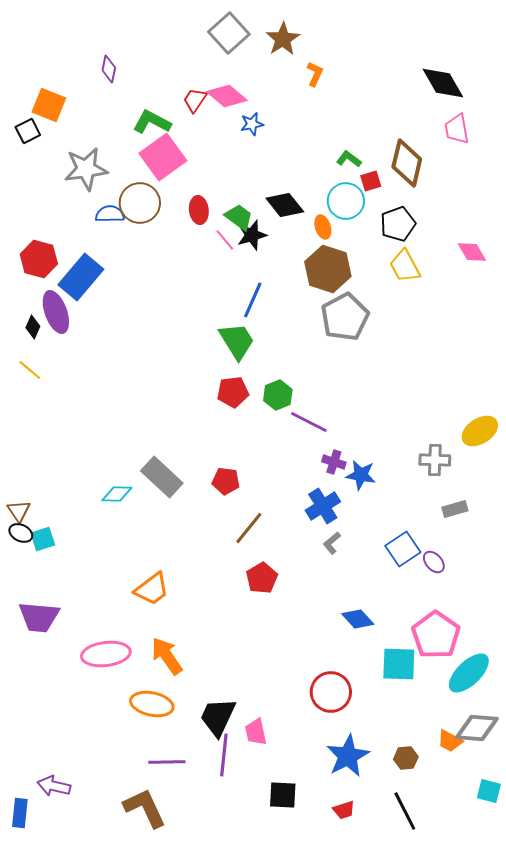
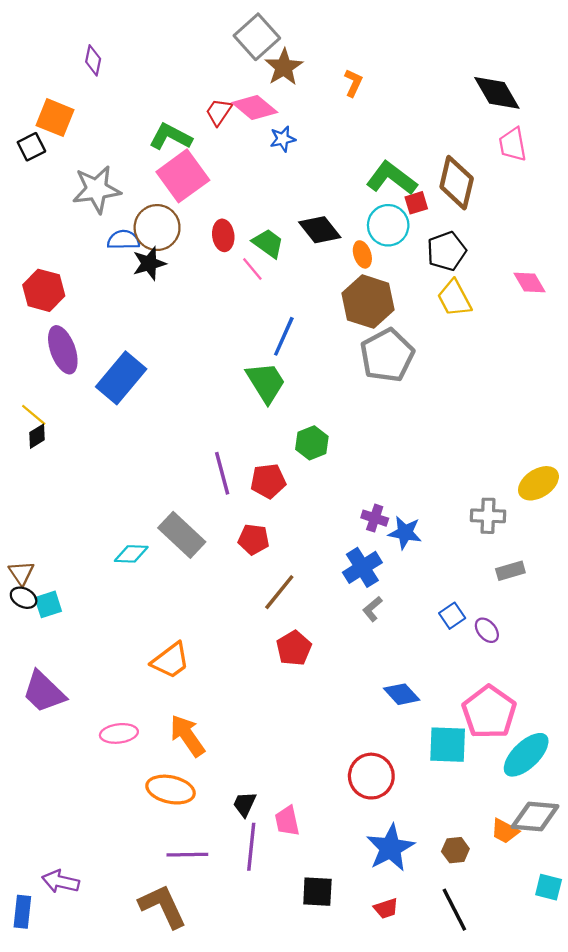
brown star: (283, 39) -> (284, 67), moved
purple diamond: (109, 69) -> (93, 60), moved
green L-shape: (349, 159) -> (392, 178), size x1.8
black star: (252, 235) -> (149, 263), moved
blue rectangle: (81, 277) -> (121, 378), moved
black diamond: (33, 327) -> (37, 436), moved, turned 35
red pentagon: (233, 392) -> (268, 481), moved
purple line: (309, 422) -> (222, 473), moved, turned 48
blue square: (403, 549) -> (452, 616), size x0.7
purple trapezoid: (39, 617) -> (44, 692), turned 39
pink ellipse: (106, 654) -> (119, 733), size x0.7
black trapezoid: (218, 717) -> (245, 804), size x0.6

